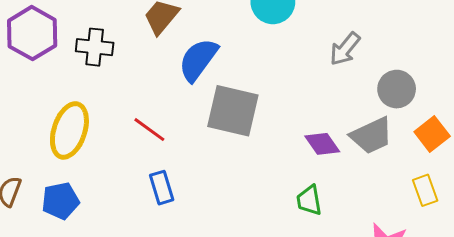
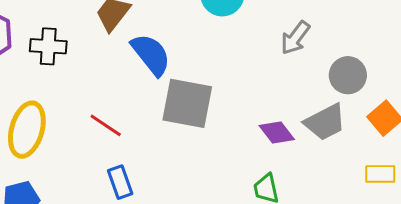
blue semicircle: (198, 60) -> (151, 55), turned 108
yellow rectangle: (425, 190) -> (380, 174), turned -68

